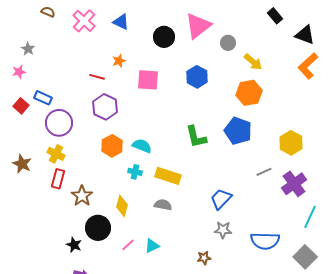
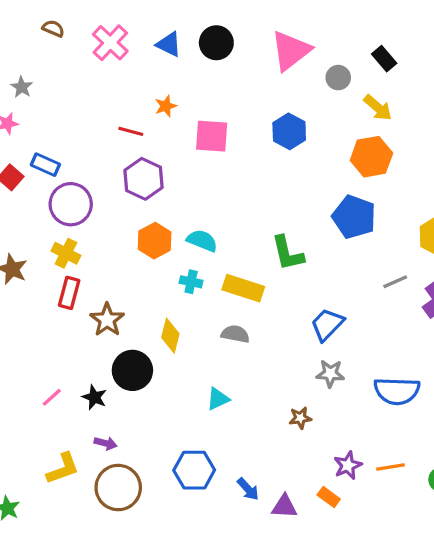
black rectangle: (275, 16) -> (384, 59), moved
black circle: (164, 37) -> (216, 43), moved
green L-shape: (196, 137) -> (288, 253), moved
pink line: (128, 245) -> (52, 397), moved

